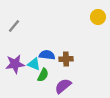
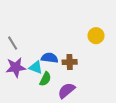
yellow circle: (98, 17) -> (96, 36), moved
gray line: (14, 26) -> (13, 43), moved, turned -72

